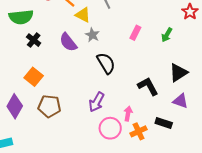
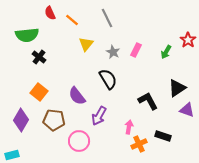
red star: (190, 12) -> (188, 40), moved
yellow triangle: (83, 15) -> (86, 44), moved, turned 42
gray star: (92, 35) -> (113, 52), moved
purple semicircle: (68, 42) -> (77, 96), moved
purple triangle: (180, 101) -> (187, 110), moved
pink circle: (110, 128) -> (79, 141), moved

